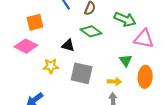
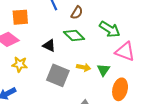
yellow star: (51, 66) -> (20, 64), moved
yellow arrow: (114, 82) -> (84, 67), moved

